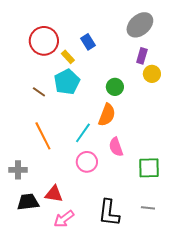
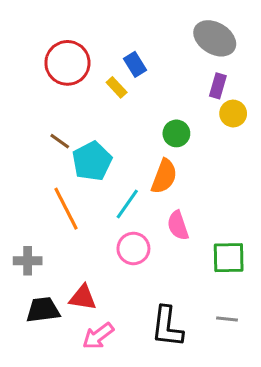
gray ellipse: (140, 25) -> (215, 38), turned 72
yellow rectangle: (68, 57) -> (117, 87), moved
cyan pentagon: (67, 82) -> (92, 161), moved

